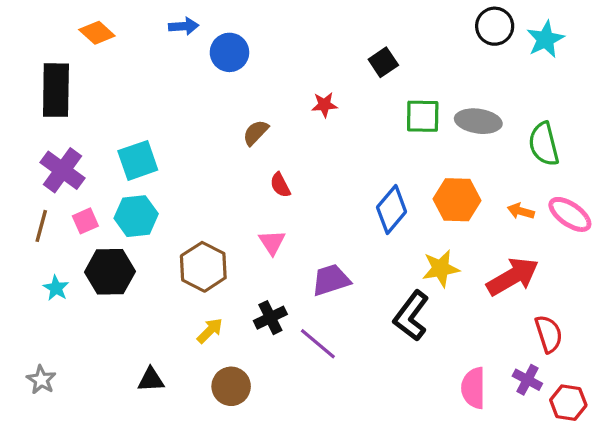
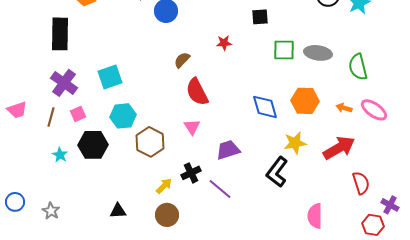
black square: (383, 62) -> (260, 17), turned 30
red semicircle: (280, 185) -> (197, 92), size x1.8
blue diamond: (392, 210) -> (265, 107), turned -56
cyan hexagon: (136, 216) -> (123, 116), moved
yellow arrow: (210, 331) -> (164, 186), moved
purple cross: (527, 380) -> (390, 205), moved

